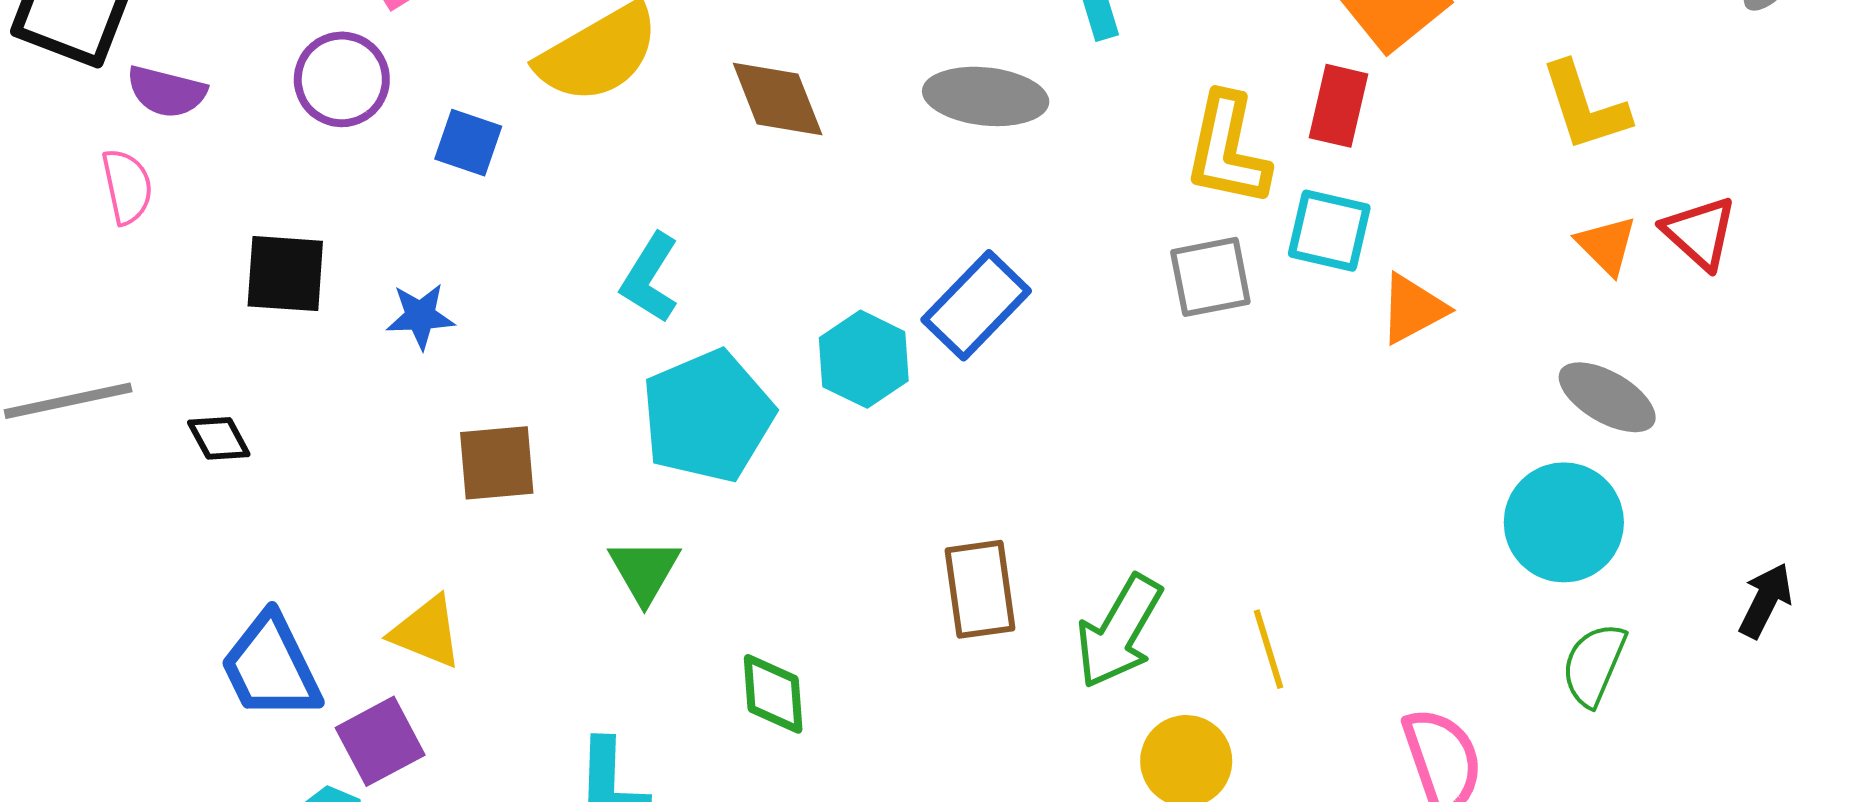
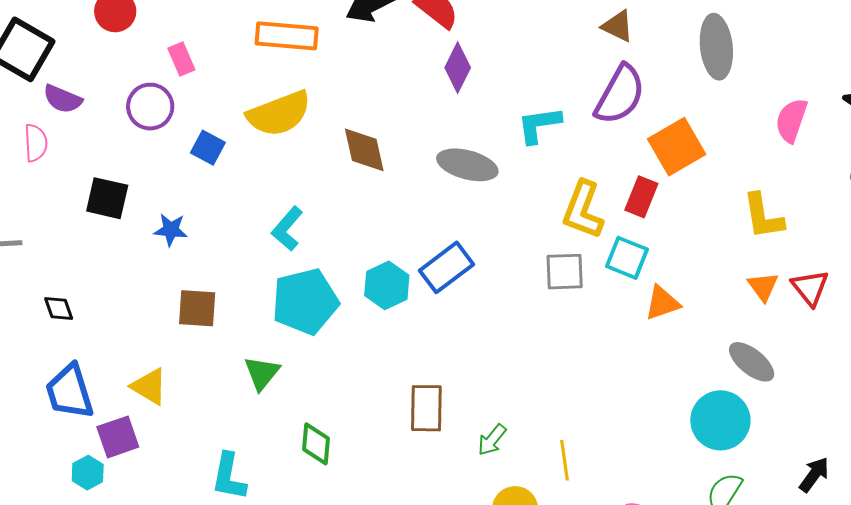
black diamond: (219, 438) -> (59, 308), moved
green arrow: (1119, 632) -> (492, 440), size x0.6

